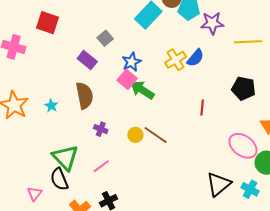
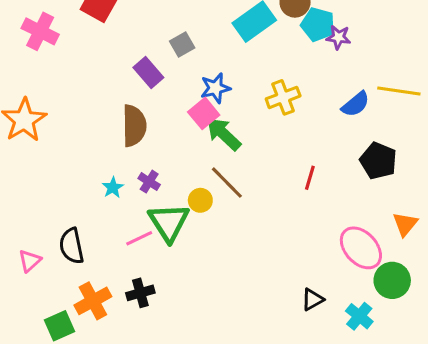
purple star: (212, 23) -> (338, 37), moved, size x0.7
blue semicircle: (195, 58) -> (356, 104), moved
cyan star: (51, 106) -> (113, 188), moved
brown line: (156, 135) -> (227, 183), moved
green triangle: (65, 158) -> (169, 222), moved
black triangle: (218, 184) -> (313, 299), size x0.6

